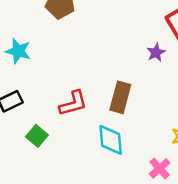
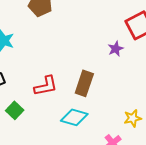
cyan diamond: (111, 140) -> (74, 117), turned -72

